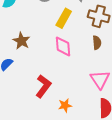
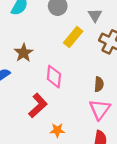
brown semicircle: (97, 43) -> (99, 84), moved
pink diamond: (63, 46) -> (54, 77), moved

